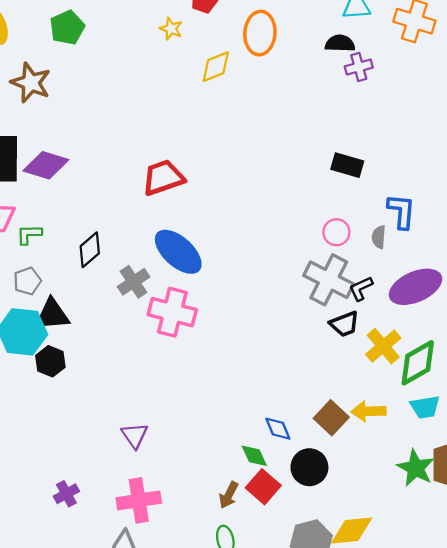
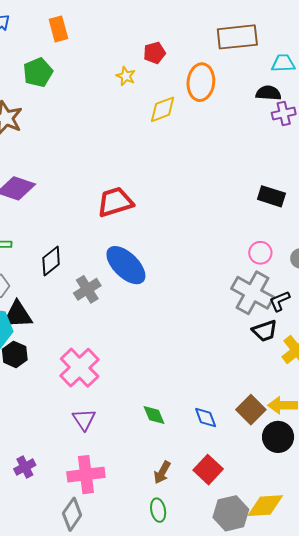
pink cross: (172, 312) -> (80, 368), moved, turned 30
green diamond: (254, 456) -> (154, 415), moved
black circle: (309, 467) -> (278, 437), moved
red square: (263, 487) -> (208, 470), moved

